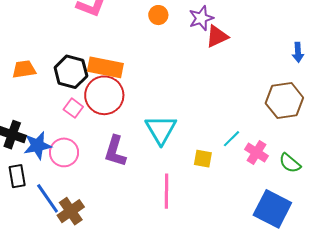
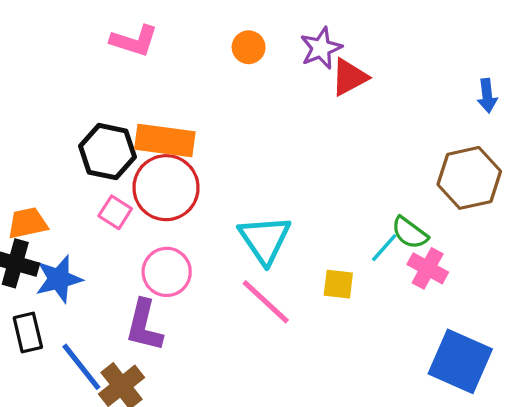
orange trapezoid: (24, 69) -> (27, 223), moved
purple L-shape: (115, 151) -> (144, 326), moved
pink circle: (64, 152) -> (167, 272), moved
green semicircle: (290, 163) -> (410, 233), moved
pink line: (166, 191) -> (266, 302), moved, turned -44

